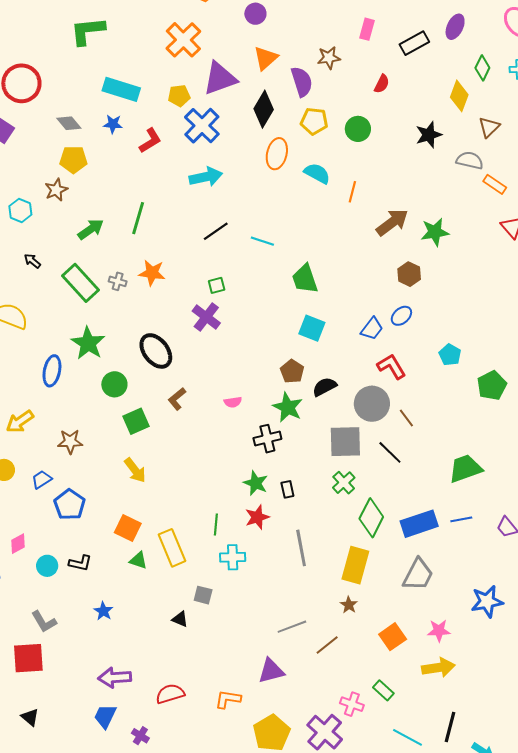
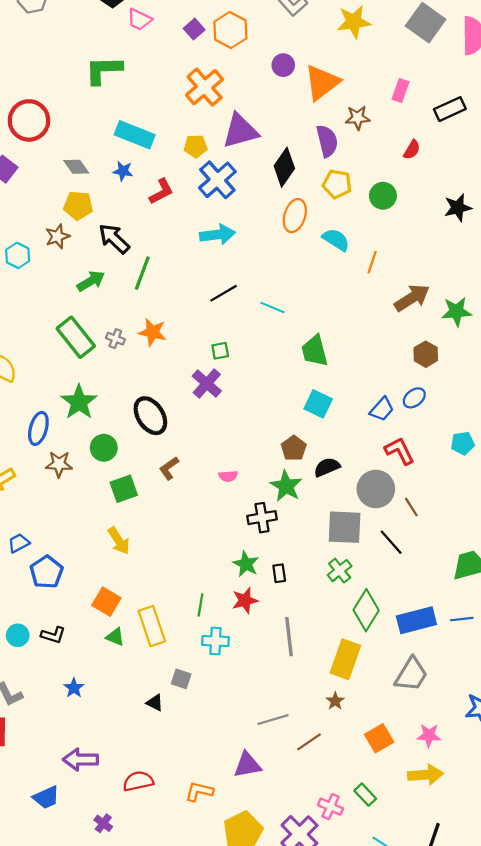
orange triangle: (266, 58) -> (322, 82), moved, size x1.4
black arrow: (32, 261) -> (114, 239), moved, size x1.8
cyan pentagon: (450, 355) -> (463, 443), turned 30
brown star: (70, 442) -> (59, 464), moved
blue trapezoid: (105, 716) -> (46, 797), moved, turned -144

